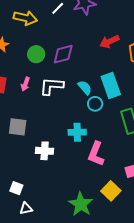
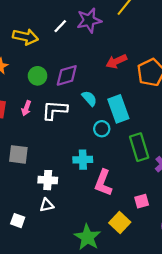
cyan semicircle: (85, 88) -> (89, 98), moved
white triangle: (26, 208) -> (47, 205), moved

